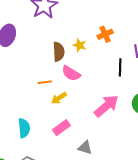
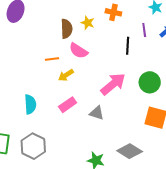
orange cross: (105, 34) -> (113, 12), turned 35
gray triangle: (85, 148) -> (97, 113), moved

